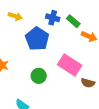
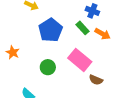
blue cross: (53, 18) -> (92, 11), moved
green rectangle: (73, 21) -> (83, 28), moved

